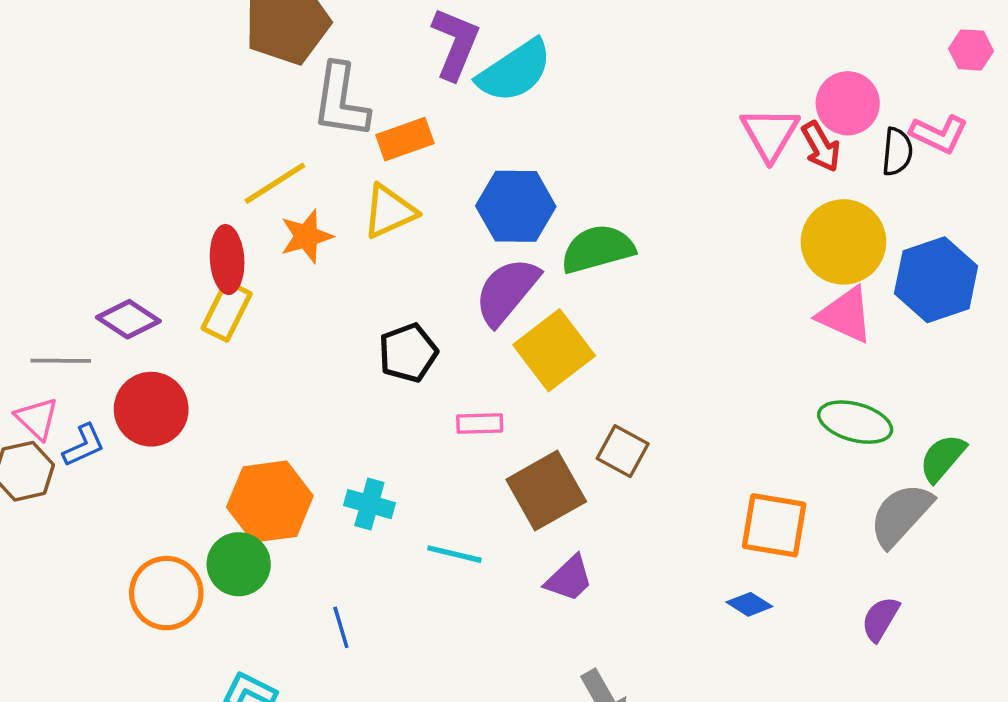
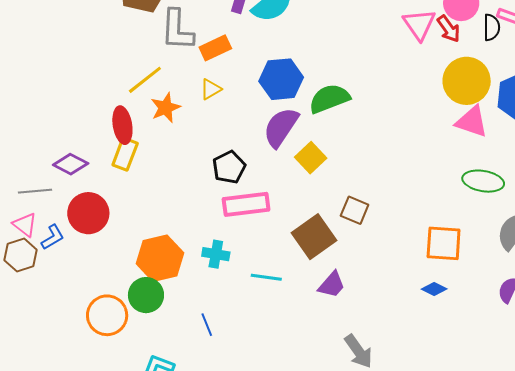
yellow triangle: (389, 211) -> (211, 89), size x0.7
yellow square: (554, 350) -> (311, 158), size x0.7
pink rectangle: (480, 424) -> (246, 204), moved, size x1.8

